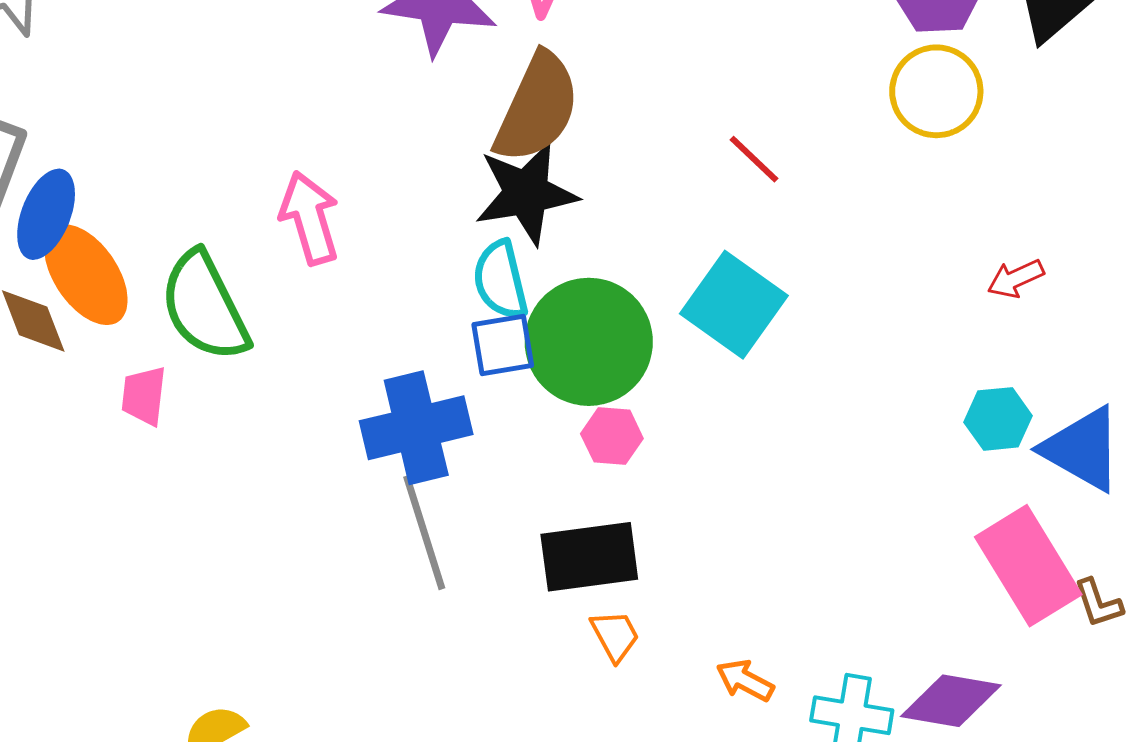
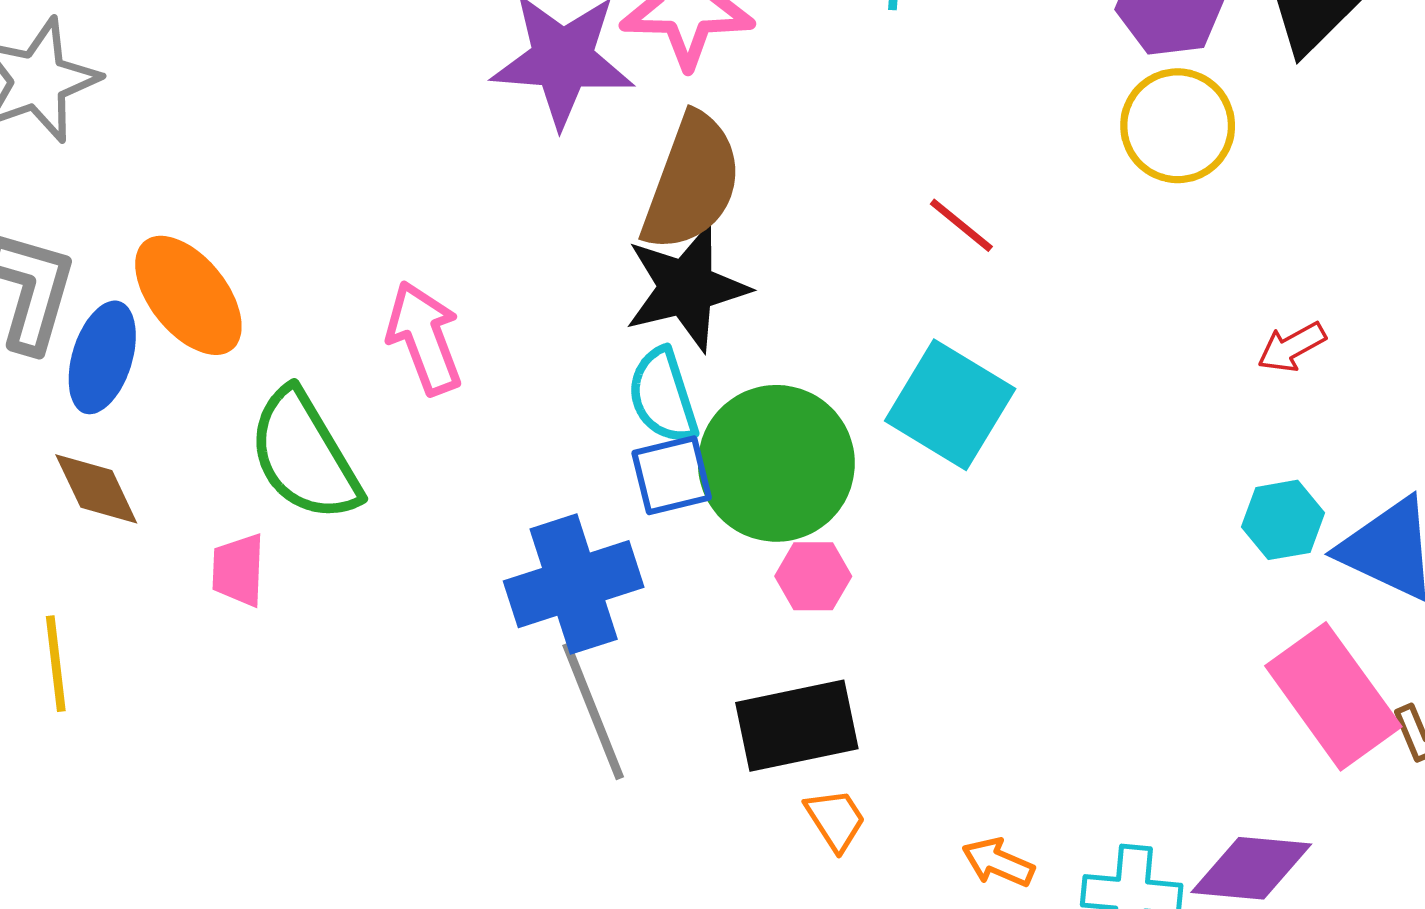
orange ellipse: (86, 275) -> (188, 295), moved

